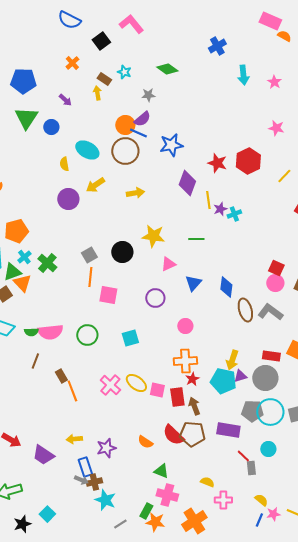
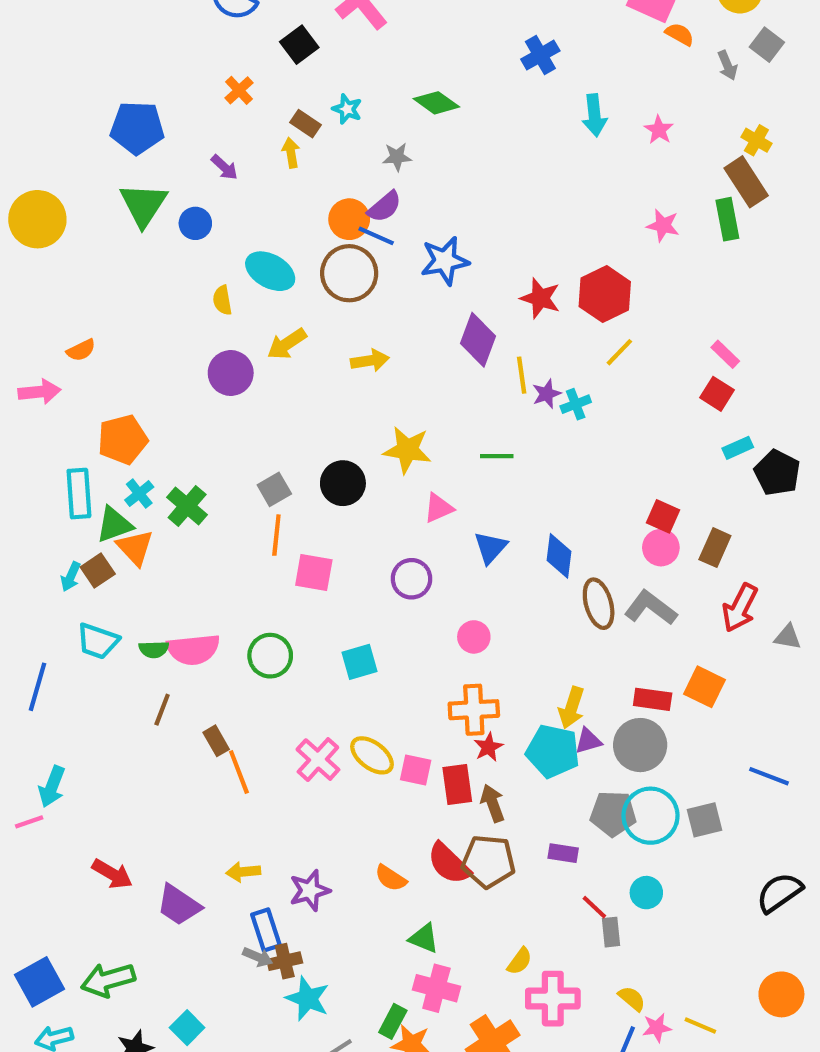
yellow line: (284, 176) -> (619, 352), moved
purple rectangle: (228, 430) -> (563, 853), size x0.6
yellow semicircle: (207, 482) -> (520, 961), turned 104
pink cross: (223, 500) -> (553, 999), size x1.4

